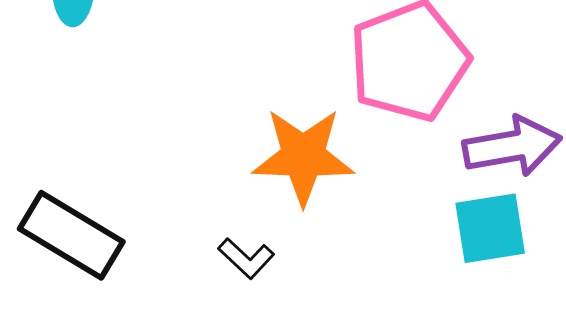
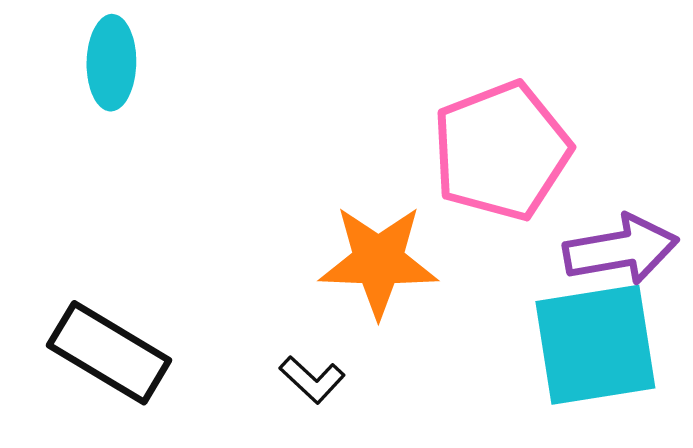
cyan square: (490, 228) -> (595, 345), size x1.5

